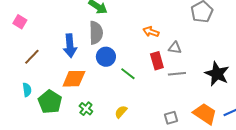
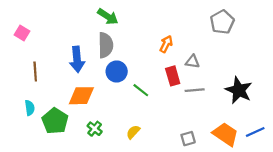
orange arrow: (151, 32) -> (166, 44), turned 98
brown line: (32, 57) -> (35, 72), turned -48

